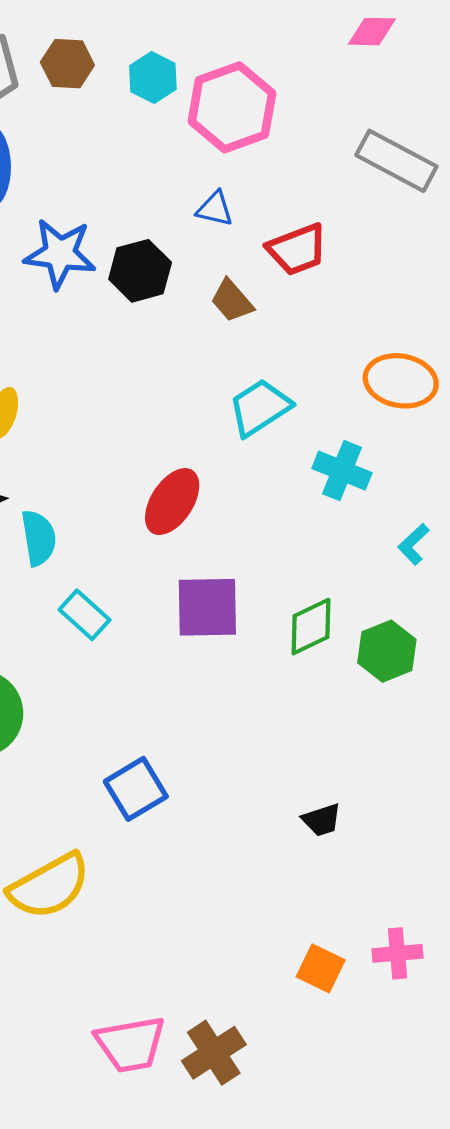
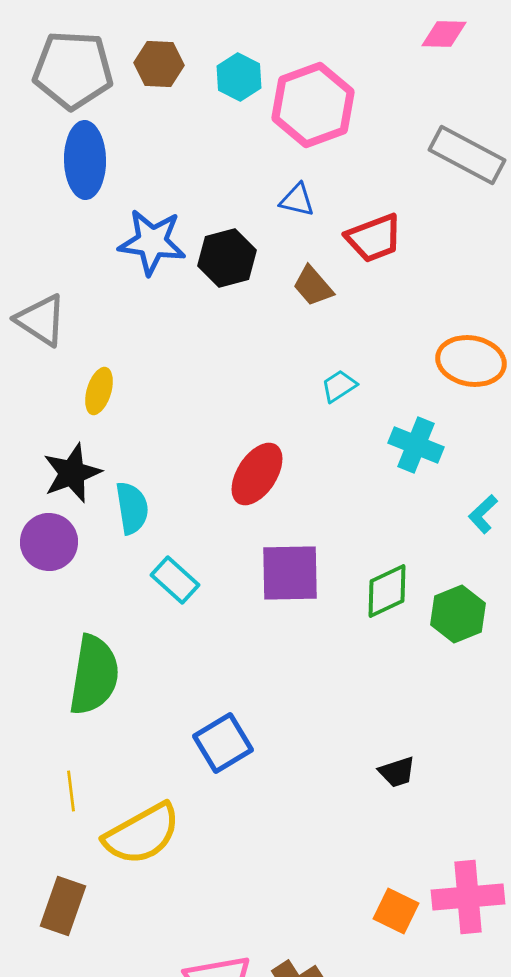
cyan trapezoid: (260, 408) -> (339, 386), size x0.6
pink cross: (398, 953) -> (468, 897), size x1.5

